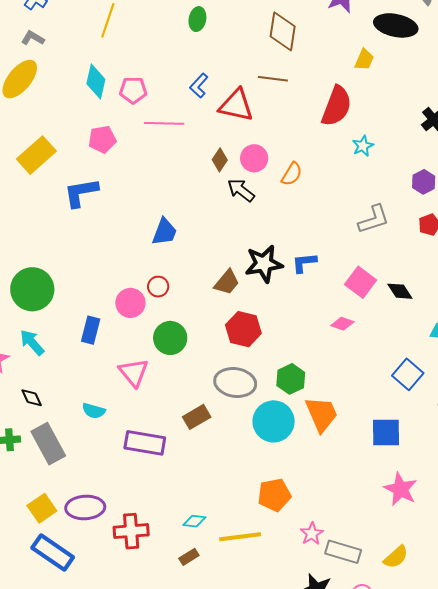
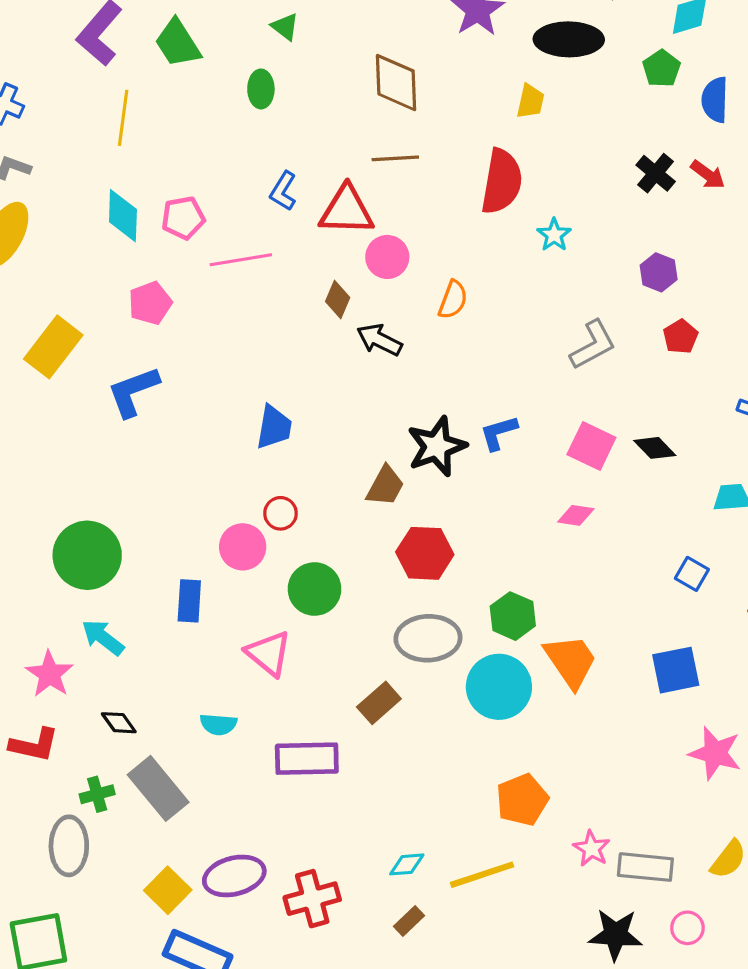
pink circle: (254, 158) -> (387, 257), moved
blue square: (408, 374) -> (692, 574), size x0.7

